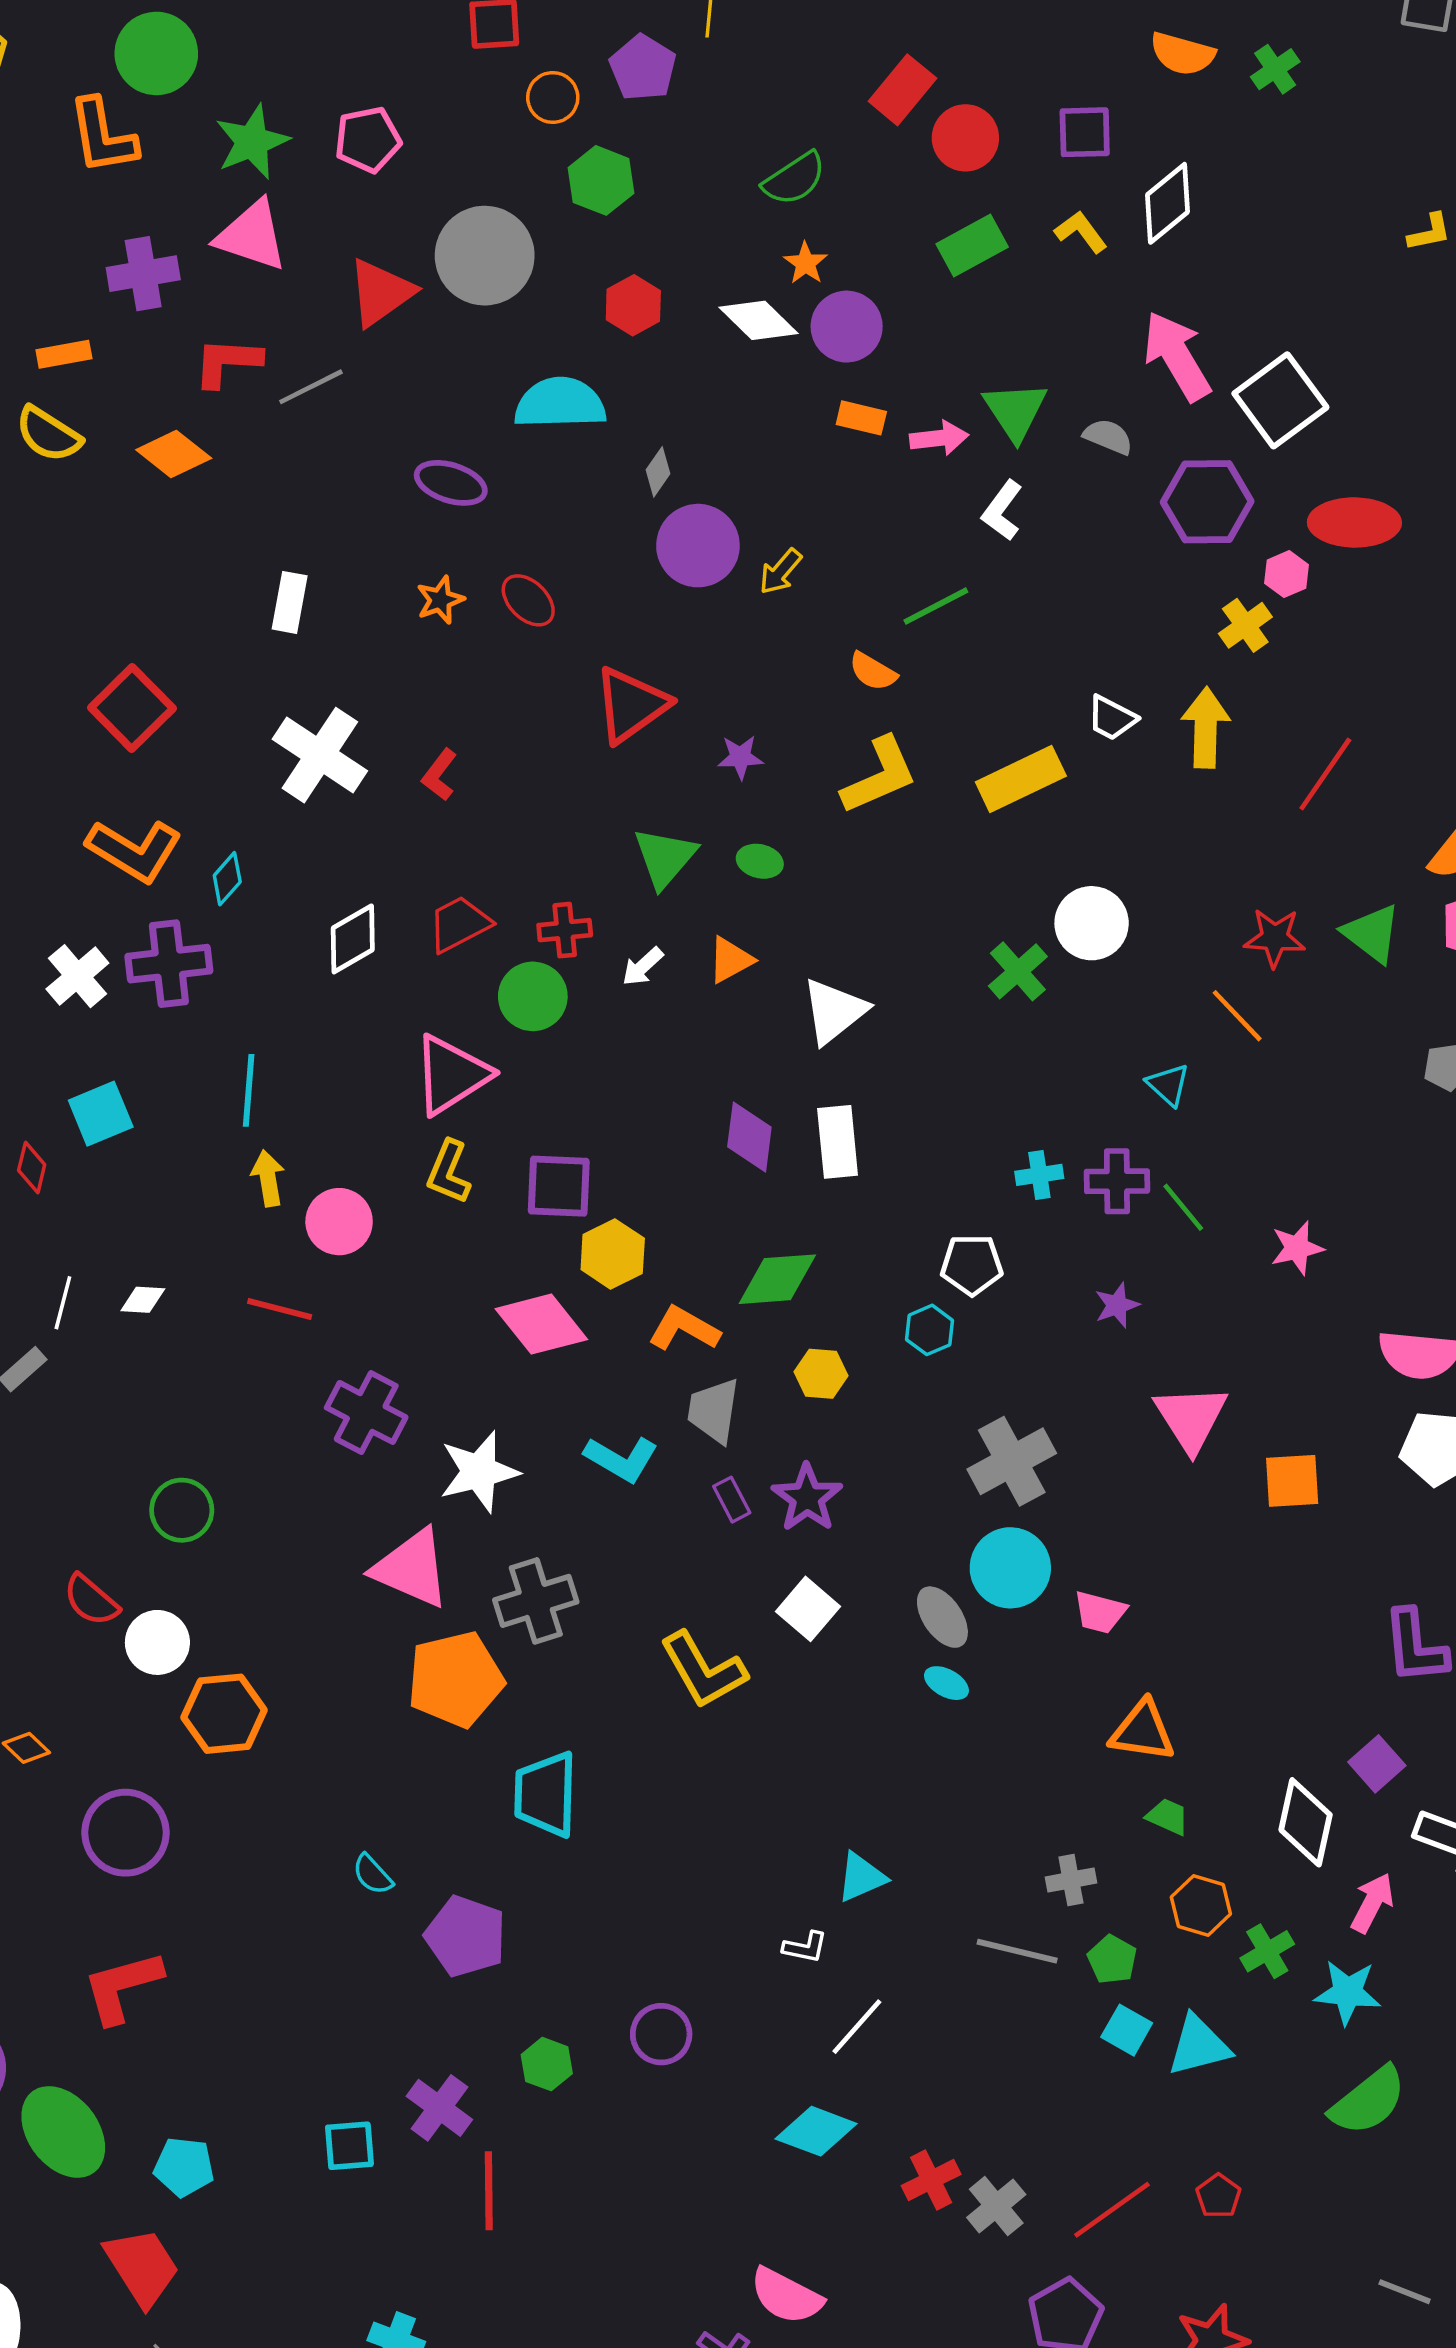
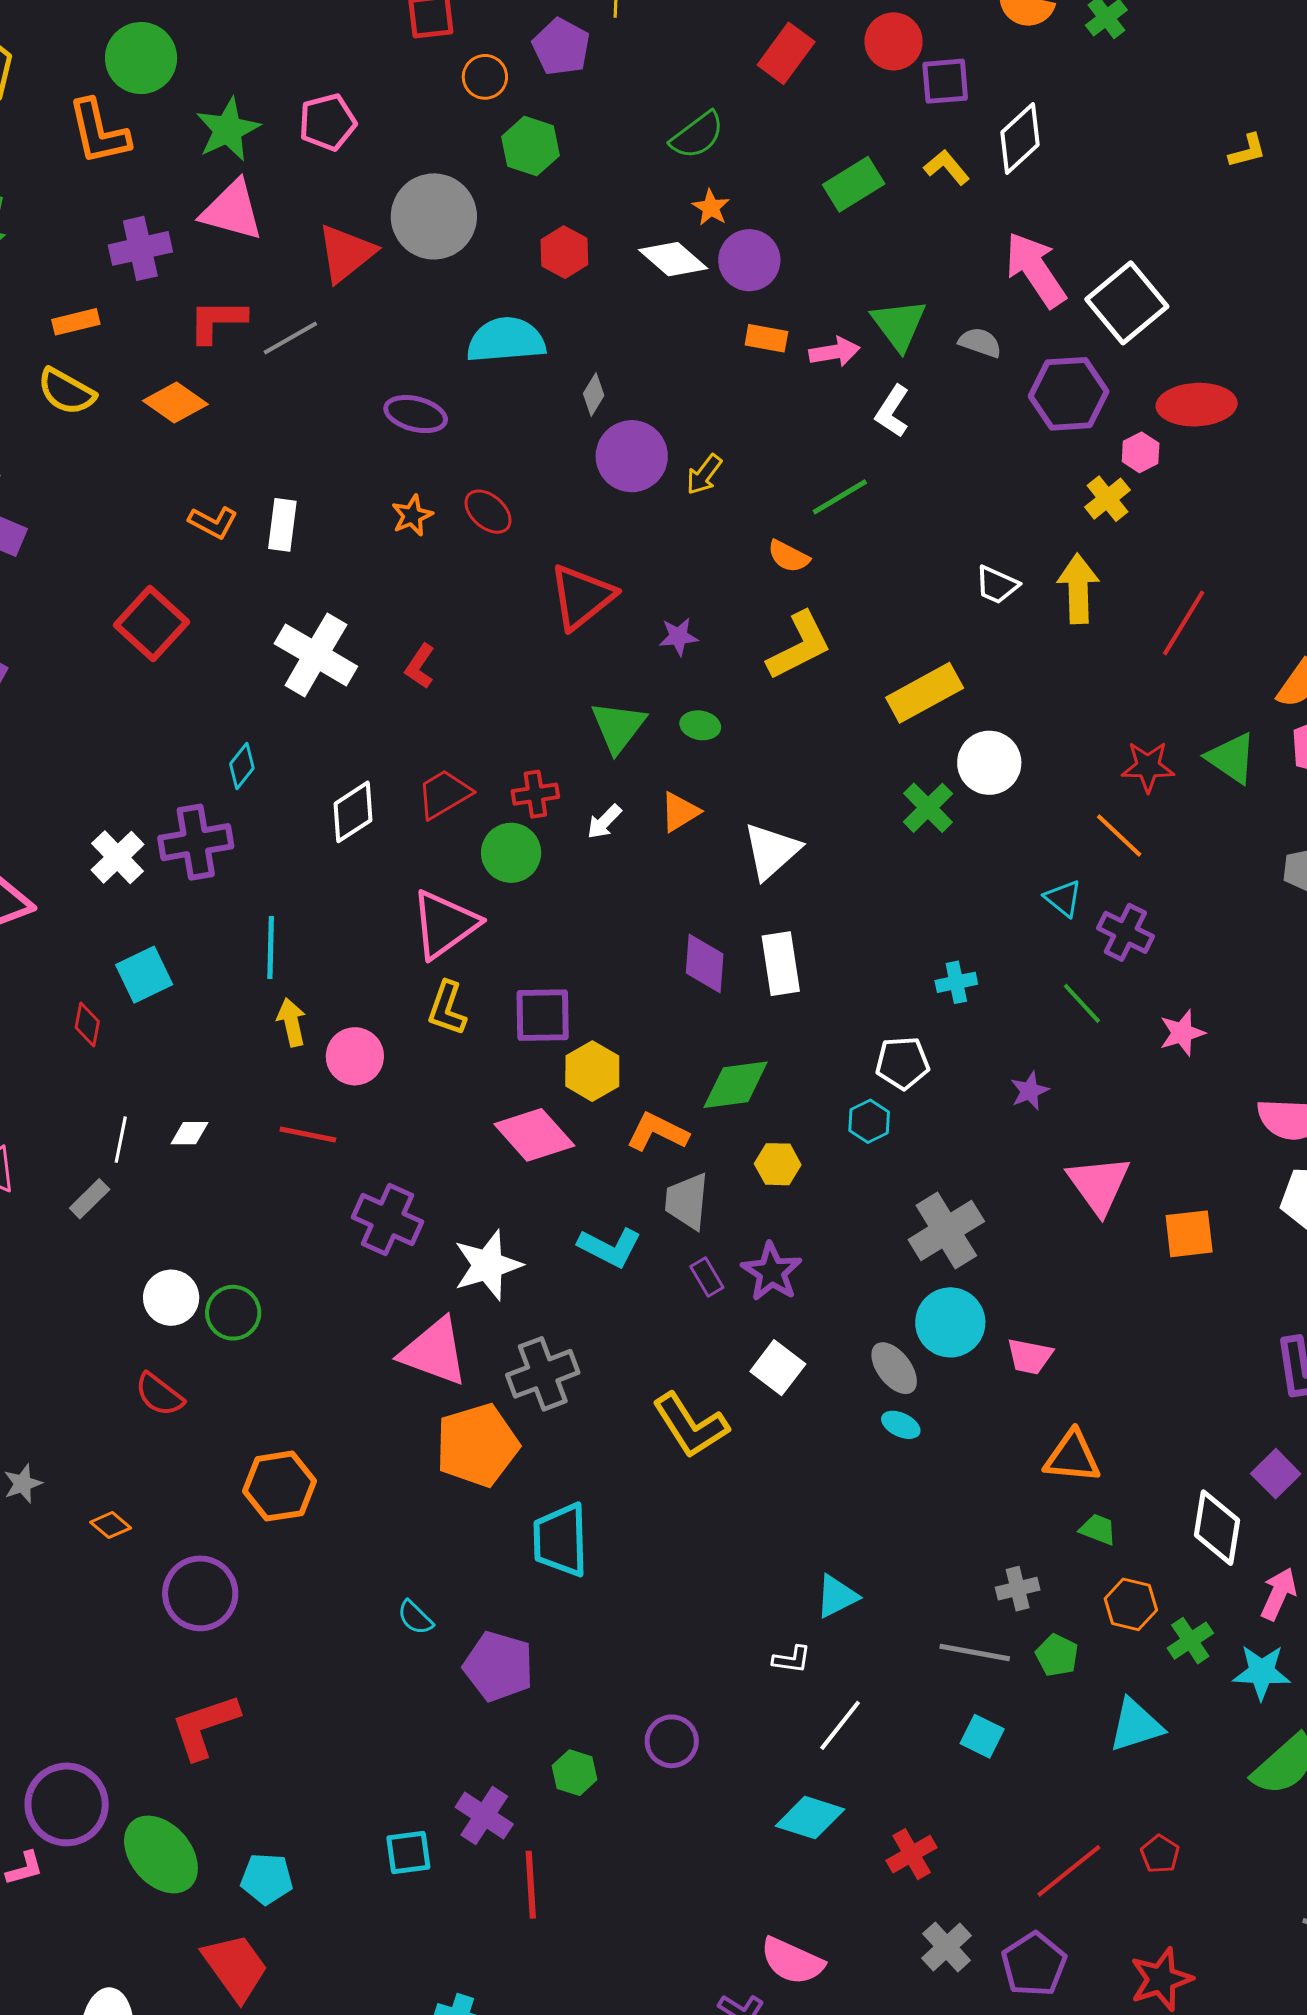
red circle: (965, 138) -> (894, 41), moved
yellow rectangle: (1021, 779) -> (925, 693), moved
orange L-shape: (134, 850) -> (213, 522), moved, size x0.6
purple cross: (1117, 1181) -> (1125, 932), moved, turned 30
white circle: (157, 1642) -> (171, 1298), moved
cyan square: (1127, 2030) -> (982, 1736), moved
gray cross: (996, 2206) -> (947, 1947), moved

